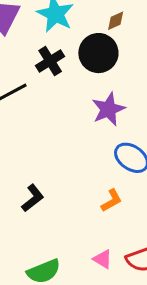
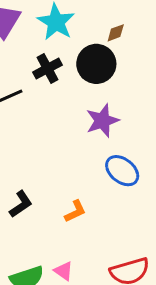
orange L-shape: (112, 201) -> (75, 211), moved
pink triangle: (103, 259) -> (63, 271), moved

